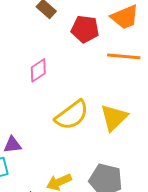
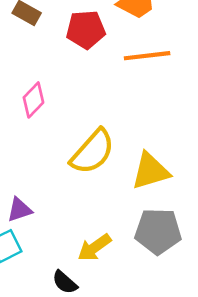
yellow triangle: (114, 118) -> (151, 171), moved, turned 40

